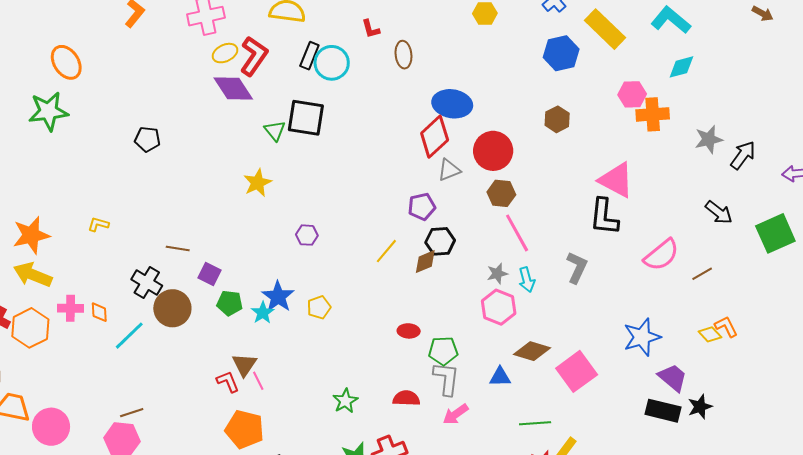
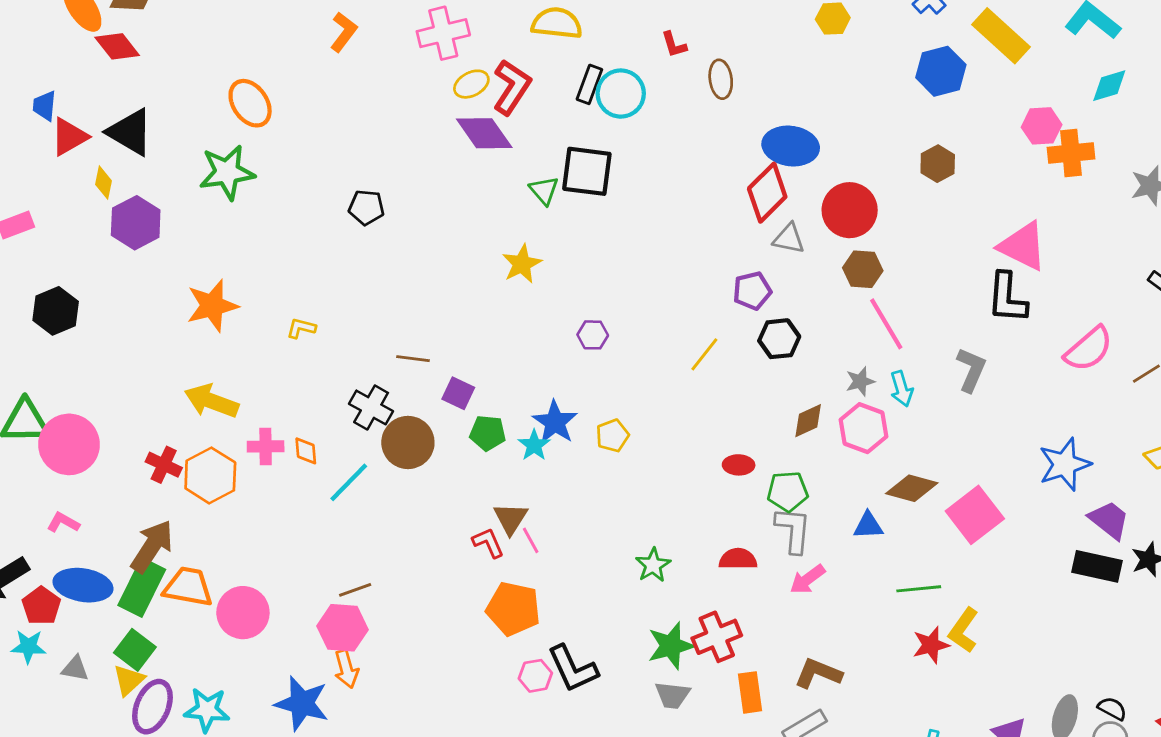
gray triangle: (449, 170) -> (789, 239), turned 35
orange star: (31, 235) -> (212, 306), moved
brown diamond: (425, 262) -> (808, 421), moved

